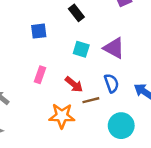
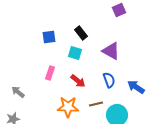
black rectangle: (76, 13) -> (81, 33), moved
cyan square: (81, 49) -> (75, 53), moved
brown line: (91, 100) -> (96, 104), moved

